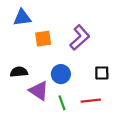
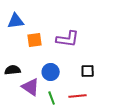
purple L-shape: (80, 38) -> (68, 39), turned 50

